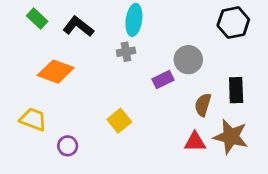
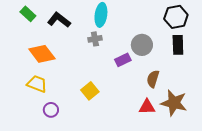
orange diamond: (56, 72) -> (42, 54), turned 32
black rectangle: (236, 90) -> (178, 45), moved
yellow trapezoid: (33, 119) -> (37, 84), moved

